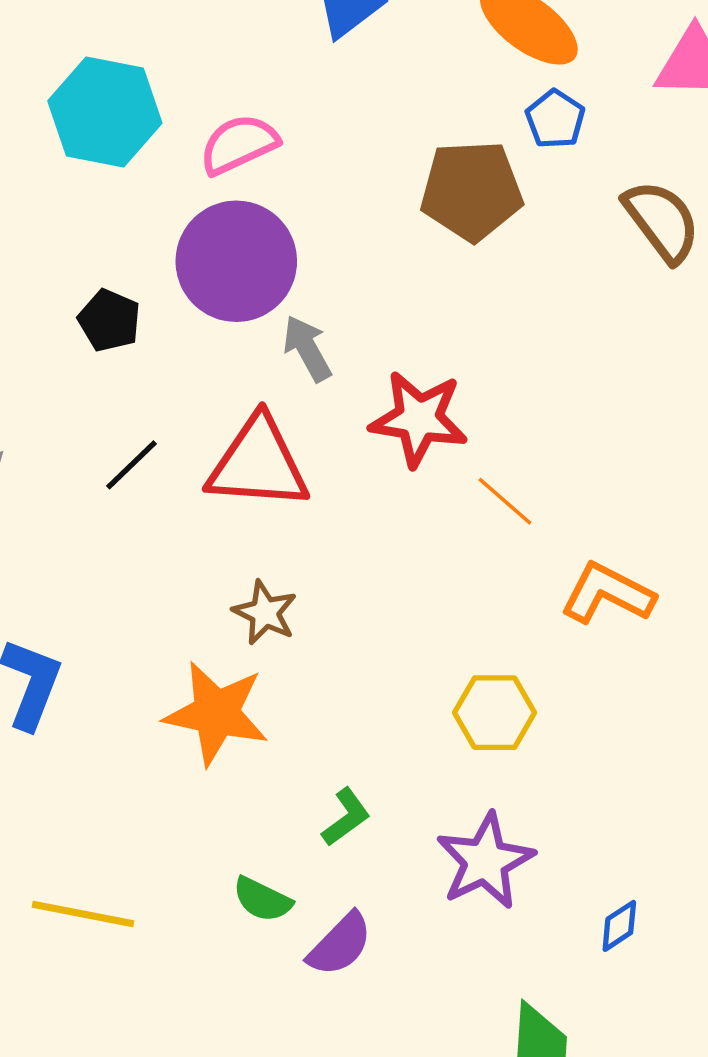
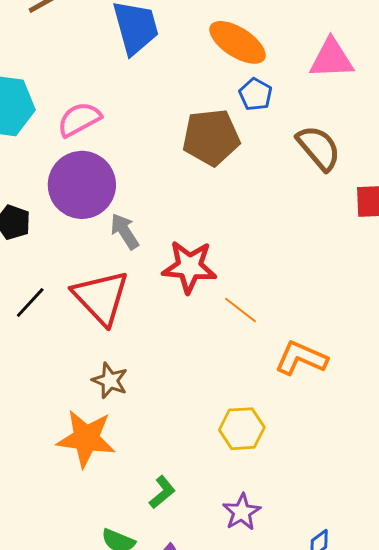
red triangle: (258, 463) -> (101, 297), turned 46
purple star: (485, 861) -> (242, 512), size x0.7

